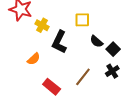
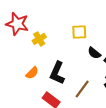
yellow cross: (42, 25) -> (39, 39), turned 32
black L-shape: (59, 42) -> (57, 73), moved

